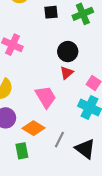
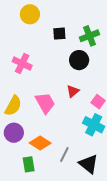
black circle: (68, 52) -> (79, 60), moved
pink trapezoid: (46, 97) -> (45, 103), moved

